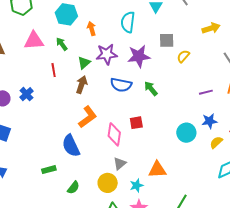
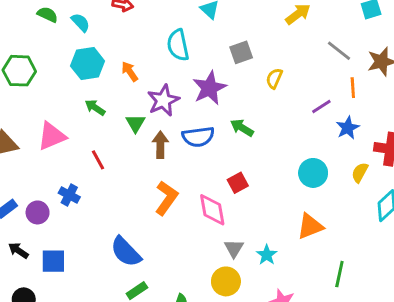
pink triangle: (34, 41) -> (52, 136), moved
yellow semicircle: (183, 56) -> (274, 78), moved
red line: (54, 70) -> (98, 160), moved
brown arrow: (82, 85) -> (160, 145), moved
blue star: (209, 121) -> (348, 128), moved
blue semicircle: (71, 146) -> (126, 252), moved
orange triangle: (157, 170) -> (310, 226), moved
cyan star: (137, 185) -> (267, 255), moved

